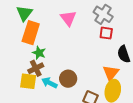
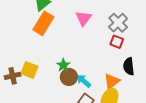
green star: (39, 53) -> (63, 65), moved
brown cross: (36, 68) -> (13, 76), moved
cyan arrow: (49, 83) -> (84, 81), moved

